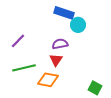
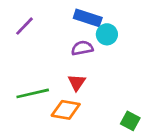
purple line: (18, 41) -> (24, 26), moved
purple semicircle: (60, 44) -> (82, 48), moved

